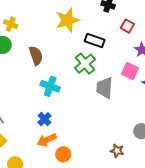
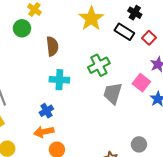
yellow star: (67, 20) -> (91, 19), turned -30
black rectangle: (95, 40) -> (124, 32), moved
cyan cross: (50, 86) -> (59, 80), turned -30

